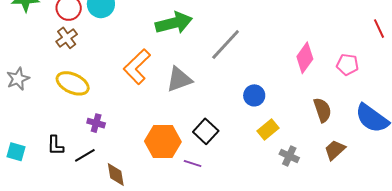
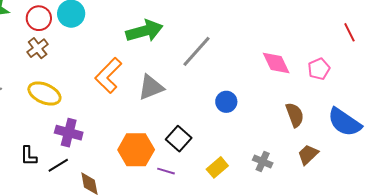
pink diamond: (305, 58) -> (276, 63), turned -60
pink pentagon: (347, 65) -> (319, 69), turned -30
purple cross: (96, 123) -> (69, 133), size x1.5
yellow rectangle: (268, 129) -> (217, 167), moved

